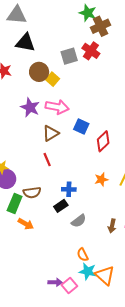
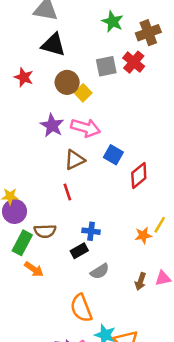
green star: (88, 13) -> (113, 22), moved
orange star: (101, 179) -> (143, 235), moved
orange semicircle: (83, 255) -> (81, 308), moved, size x1.6

